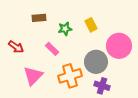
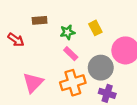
red arrow: (16, 47) -> (16, 40), moved
pink rectangle: (52, 49) -> (71, 54), moved

